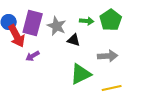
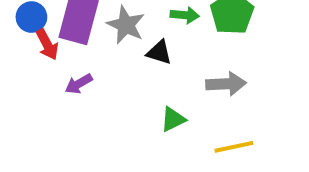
red arrow: (17, 36) -> (47, 45), size x0.7
green triangle: (81, 74) -> (173, 119), size x0.6

